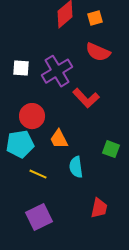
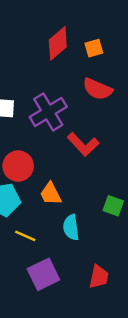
purple square: (39, 217) -> (43, 274), moved

